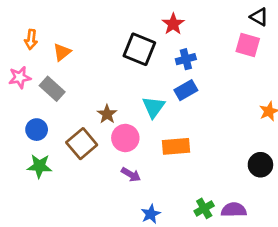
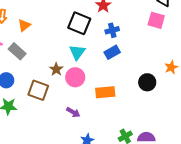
cyan triangle: (153, 107) -> (77, 52), moved
pink circle: (125, 138) -> (75, 77), moved
brown square: (82, 144) -> (38, 90), turned -30
black circle: (260, 165) -> (147, 82), moved

